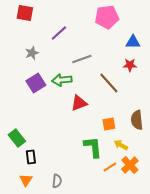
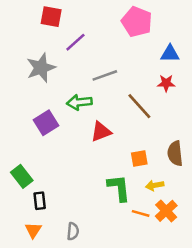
red square: (25, 13) -> (51, 17), moved
pink pentagon: (107, 17) -> (137, 22), turned 30
gray star: (32, 53) -> (41, 68), size x1.6
purple square: (36, 83) -> (46, 123), moved
yellow arrow: (121, 145) -> (155, 185), turned -40
orange line: (110, 167) -> (141, 213), turned 48

